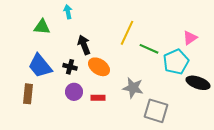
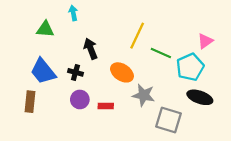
orange ellipse: (99, 67) -> (122, 72), moved
black ellipse: (198, 83) -> (200, 97), moved

